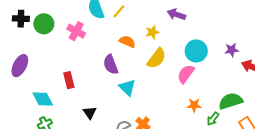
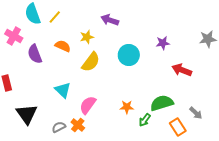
purple star: (232, 50) -> (163, 43), moved
purple semicircle: (111, 65) -> (35, 54), moved
pink semicircle: (186, 74) -> (88, 105), moved
black triangle: (90, 113) -> (27, 114), size x1.6

